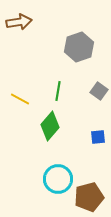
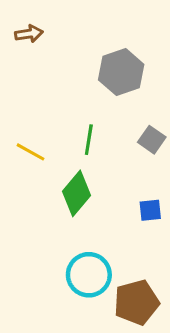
brown arrow: (19, 22) -> (29, 34), size x0.7

